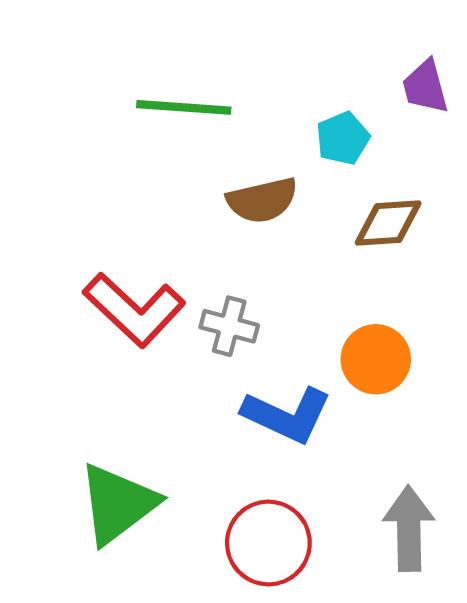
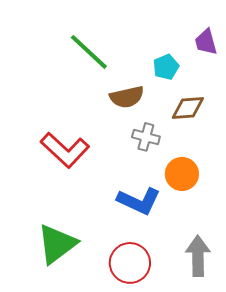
green line: (184, 107) -> (89, 52), turned 39
gray cross: (229, 326) -> (146, 137), moved

